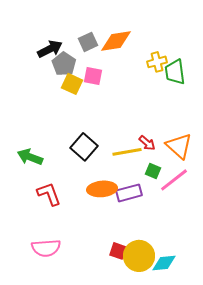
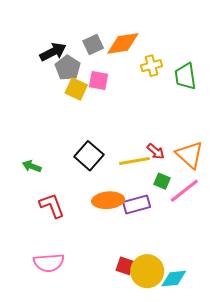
yellow cross: (157, 62) -> (151, 66), moved
green arrow: (30, 157) -> (32, 166), size x0.7

